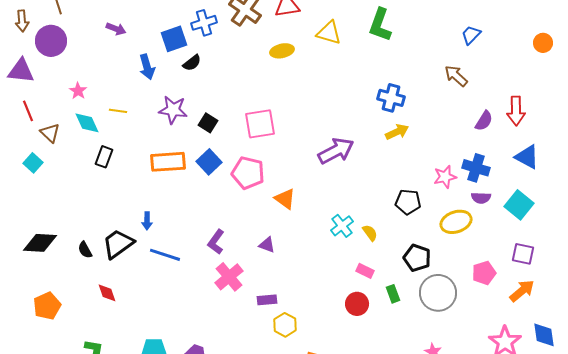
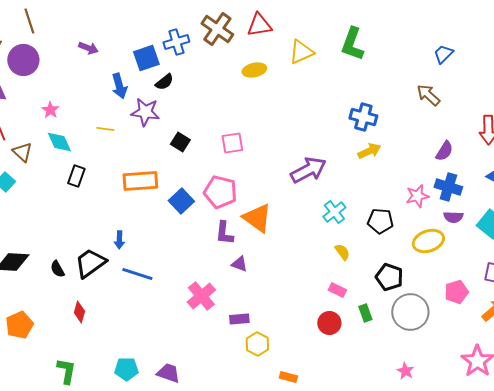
yellow triangle: (329, 33) -> (301, 52), turned -40
purple star: (173, 110) -> (145, 112), moved
yellow line: (118, 111) -> (105, 129), moved
purple semicircle: (484, 121) -> (444, 151), moved
pink square: (260, 124) -> (232, 143), size x0.7
blue square: (209, 162) -> (181, 201), moved
orange triangle: (285, 199) -> (257, 218), size x1.4
cyan cross: (342, 226) -> (334, 212), moved
purple L-shape: (216, 242) -> (224, 233), moved, turned -30
red diamond: (107, 293) -> (79, 312), turned 35

